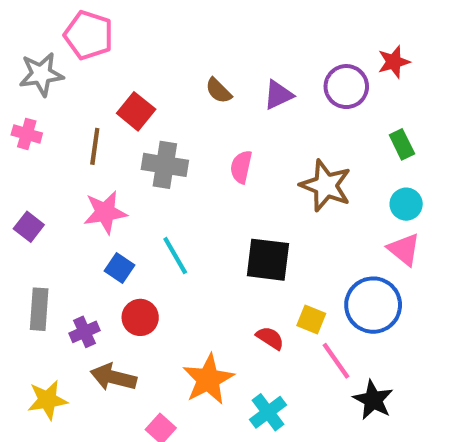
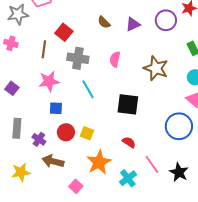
cyan line: (175, 256) -> (88, 89), moved
blue square: (120, 268) -> (56, 108), turned -32
yellow square: (311, 320) -> (87, 133), moved
purple cross: (85, 332) -> (39, 139), turned -32
pink line: (336, 361) -> (152, 164), moved

